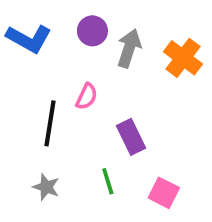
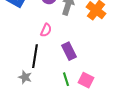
black line: (50, 123) -> (35, 56), moved
green line: (108, 181) -> (66, 79), moved

